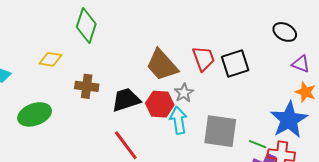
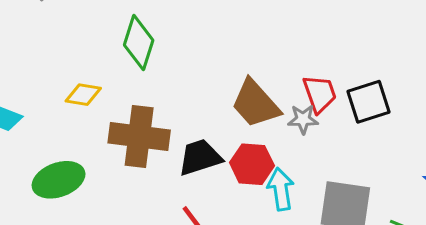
brown cross: (87, 86) -> (139, 136), size x1.6
gray star: (184, 93) -> (303, 119), moved, turned 30

